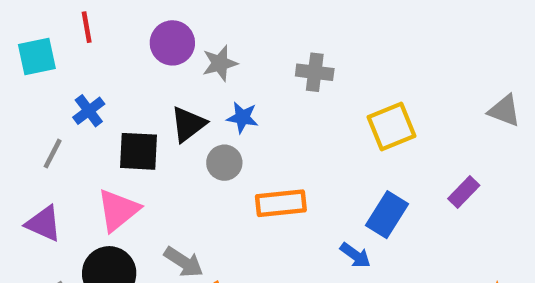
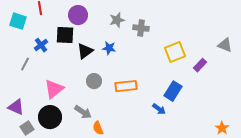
cyan square: (37, 56) -> (18, 21), turned 30
gray star: (220, 63) -> (117, 20), moved
black square: (138, 151) -> (65, 35), moved
gray circle: (224, 163) -> (94, 81), moved
purple rectangle: (464, 192) -> (200, 65), moved
purple triangle: (44, 224) -> (16, 107), moved

